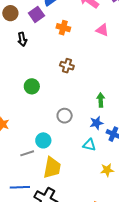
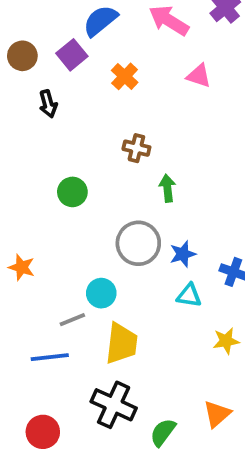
orange cross: (63, 28) -> (125, 76), turned 32
green arrow: (101, 100) -> (167, 188), moved
gray circle: (65, 116) -> (138, 243), size x1.5
blue star: (96, 123) -> (183, 254), moved
blue line: (20, 187) -> (50, 357), moved

